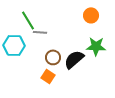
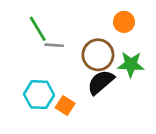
cyan hexagon: (14, 45) -> (39, 95), moved
brown circle: (53, 57) -> (98, 55), moved, size x1.5

